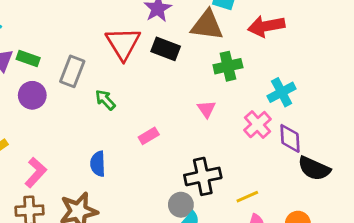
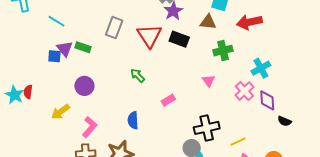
brown triangle: (207, 25) -> (208, 22), size x0.7
gray rectangle: (72, 71) -> (114, 28), moved
purple circle: (32, 95) -> (84, 86), moved
black semicircle: (314, 168) -> (284, 121), size x0.6

